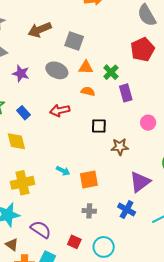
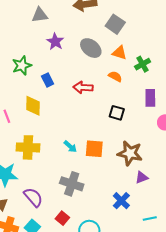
purple rectangle: (126, 93) -> (150, 98), moved
brown star: (120, 147) -> (130, 153), moved, size x1.4
orange square: (89, 179) -> (94, 149), moved
purple triangle: (140, 182) -> (142, 177), size x0.6
gray cross: (89, 211) -> (72, 184), moved, size x1.6

